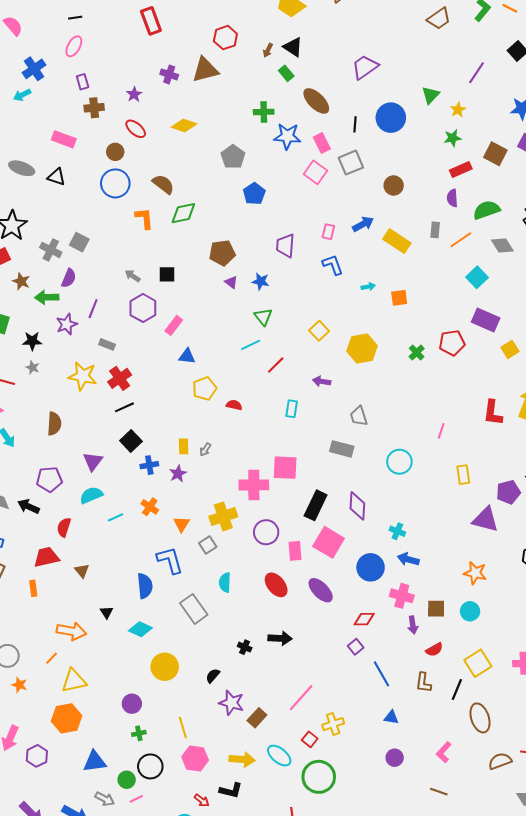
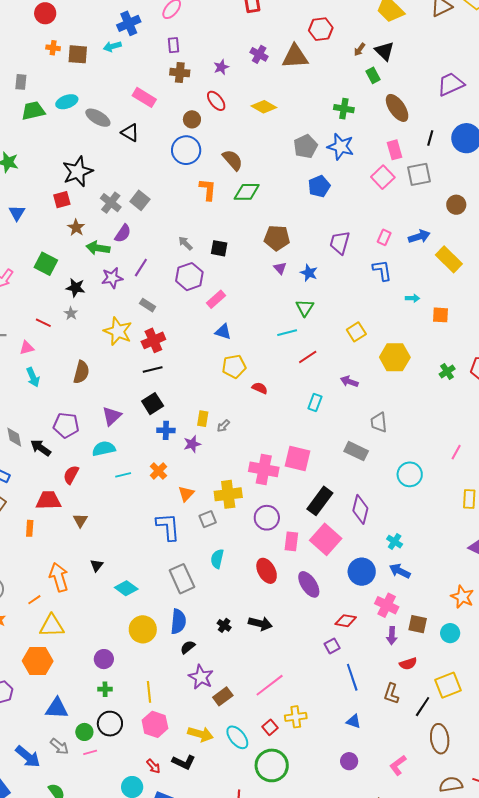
blue star: (287, 136) -> (341, 147), moved
blue semicircle: (145, 586) -> (178, 622), moved
orange arrow: (71, 631) -> (59, 577), turned -128

